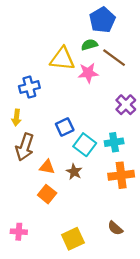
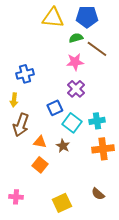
blue pentagon: (102, 20) -> (87, 17), turned 30
yellow triangle: (62, 59) -> (53, 18), moved
purple cross: (126, 105) -> (76, 89), moved

